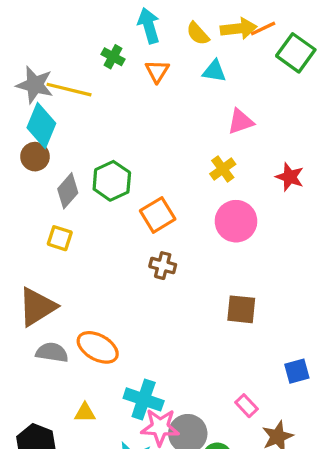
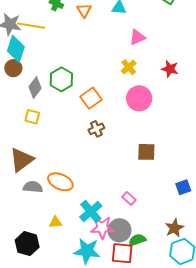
brown cross: (163, 266) -> (96, 129), turned -35
cyan cross: (144, 399) -> (91, 211), turned 35
pink rectangle: (246, 406) -> (129, 198), moved

